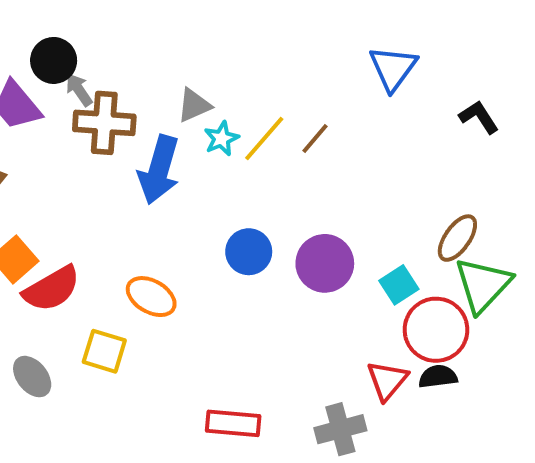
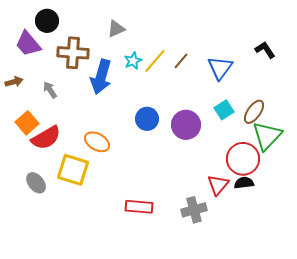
blue triangle: (393, 68) -> (220, 68), moved
gray arrow: (79, 90) -> (50, 90), moved
gray triangle: (194, 105) -> (116, 29), moved
cyan square: (399, 285) -> (224, 110), moved
yellow square: (104, 351) -> (73, 170), size x1.4

